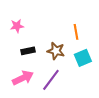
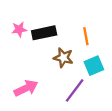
black rectangle: (28, 51) -> (44, 33), moved, size x1.5
purple line: (51, 80) -> (75, 90), moved

